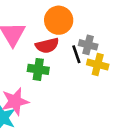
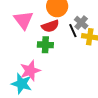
gray cross: (88, 45) -> (81, 23), turned 32

